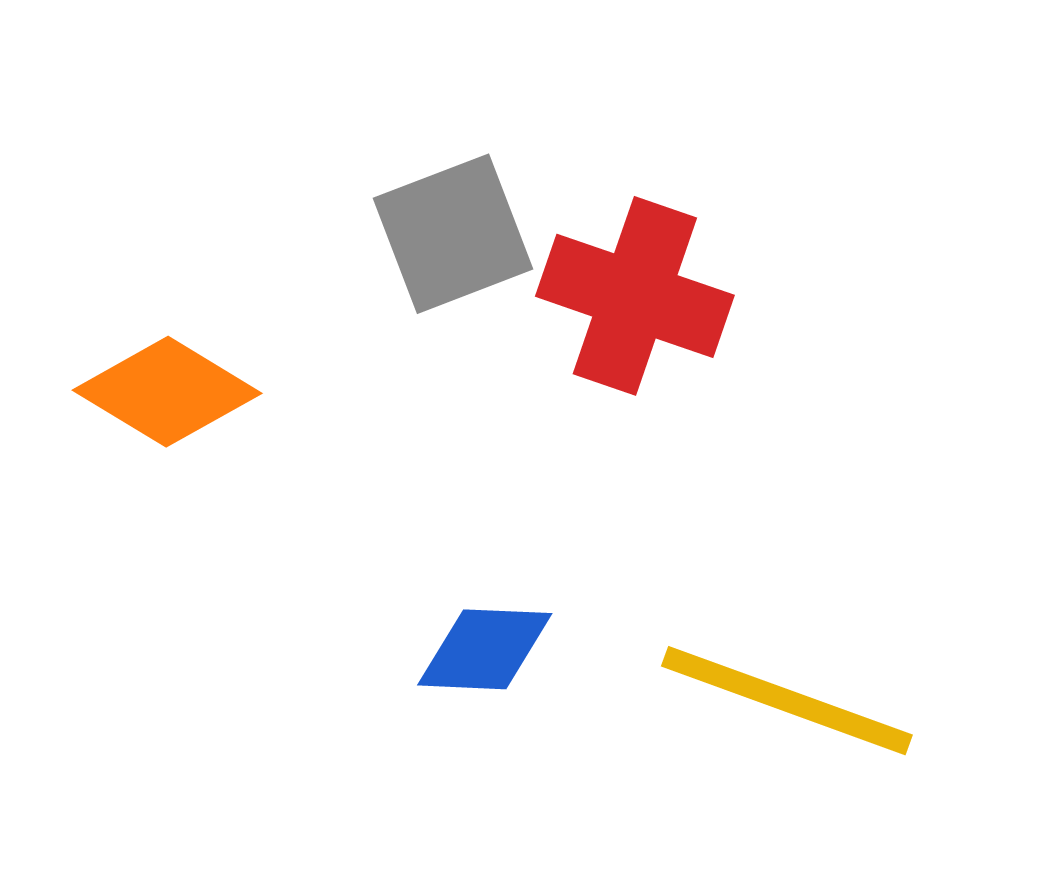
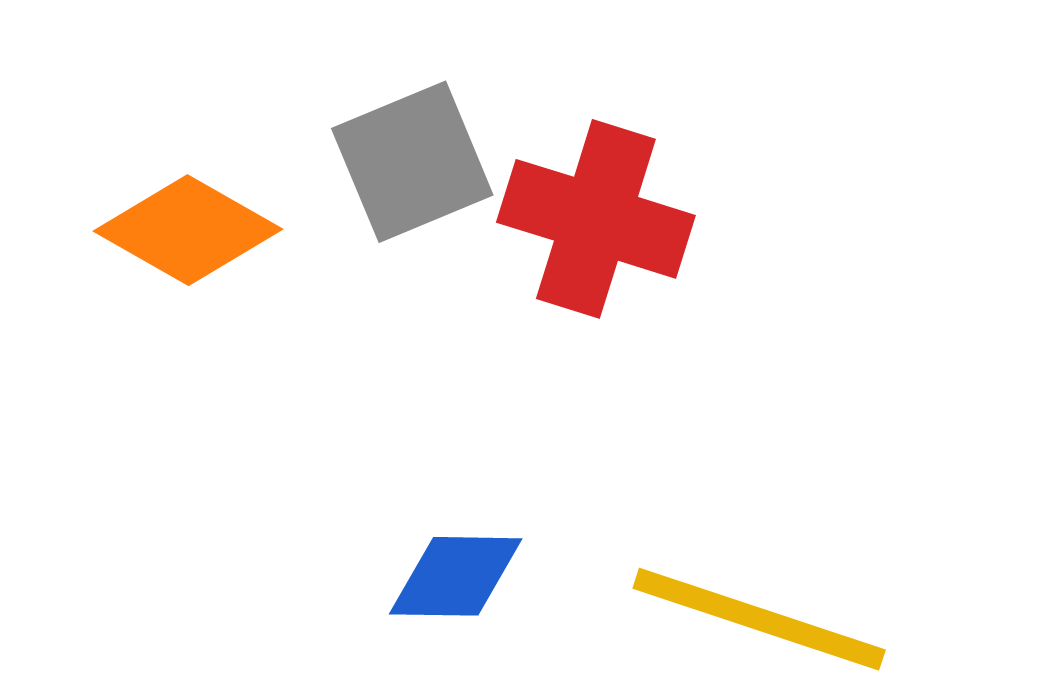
orange diamond: (167, 392) -> (188, 230), moved

